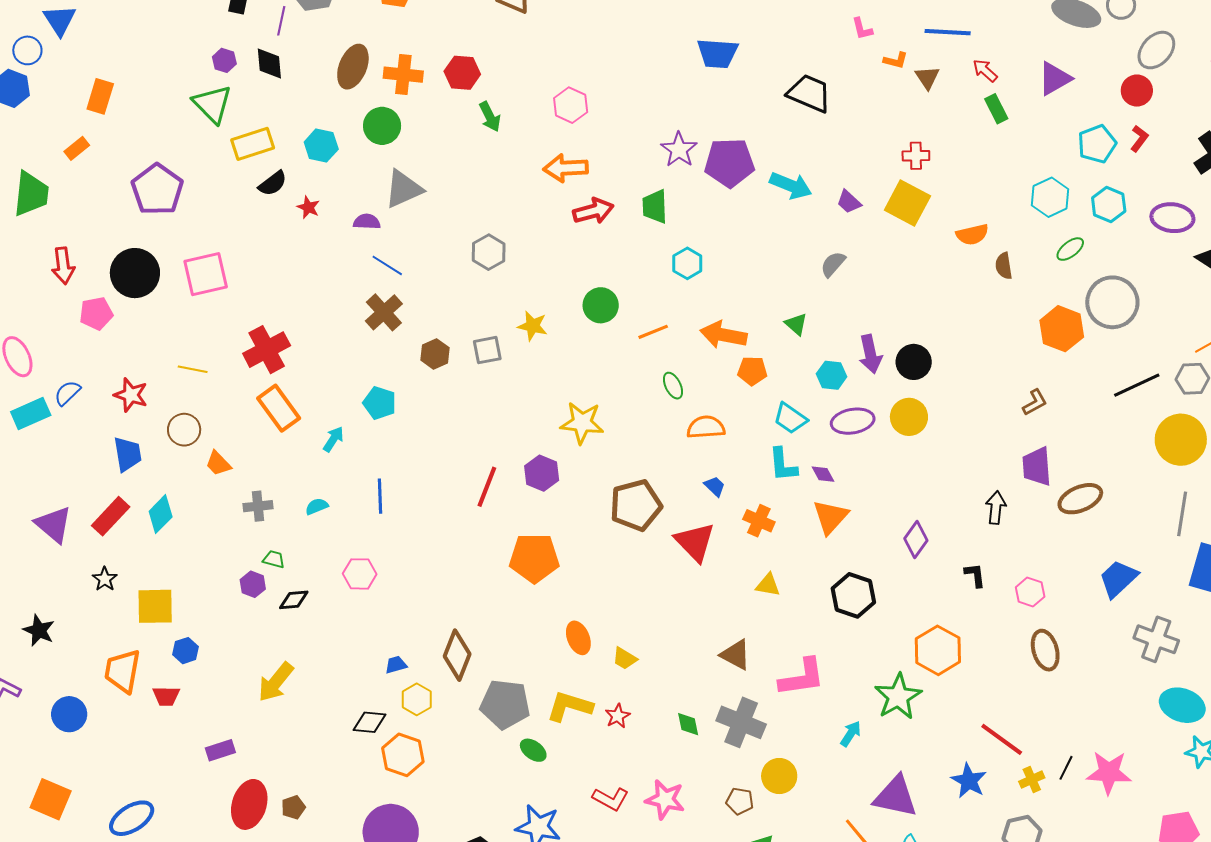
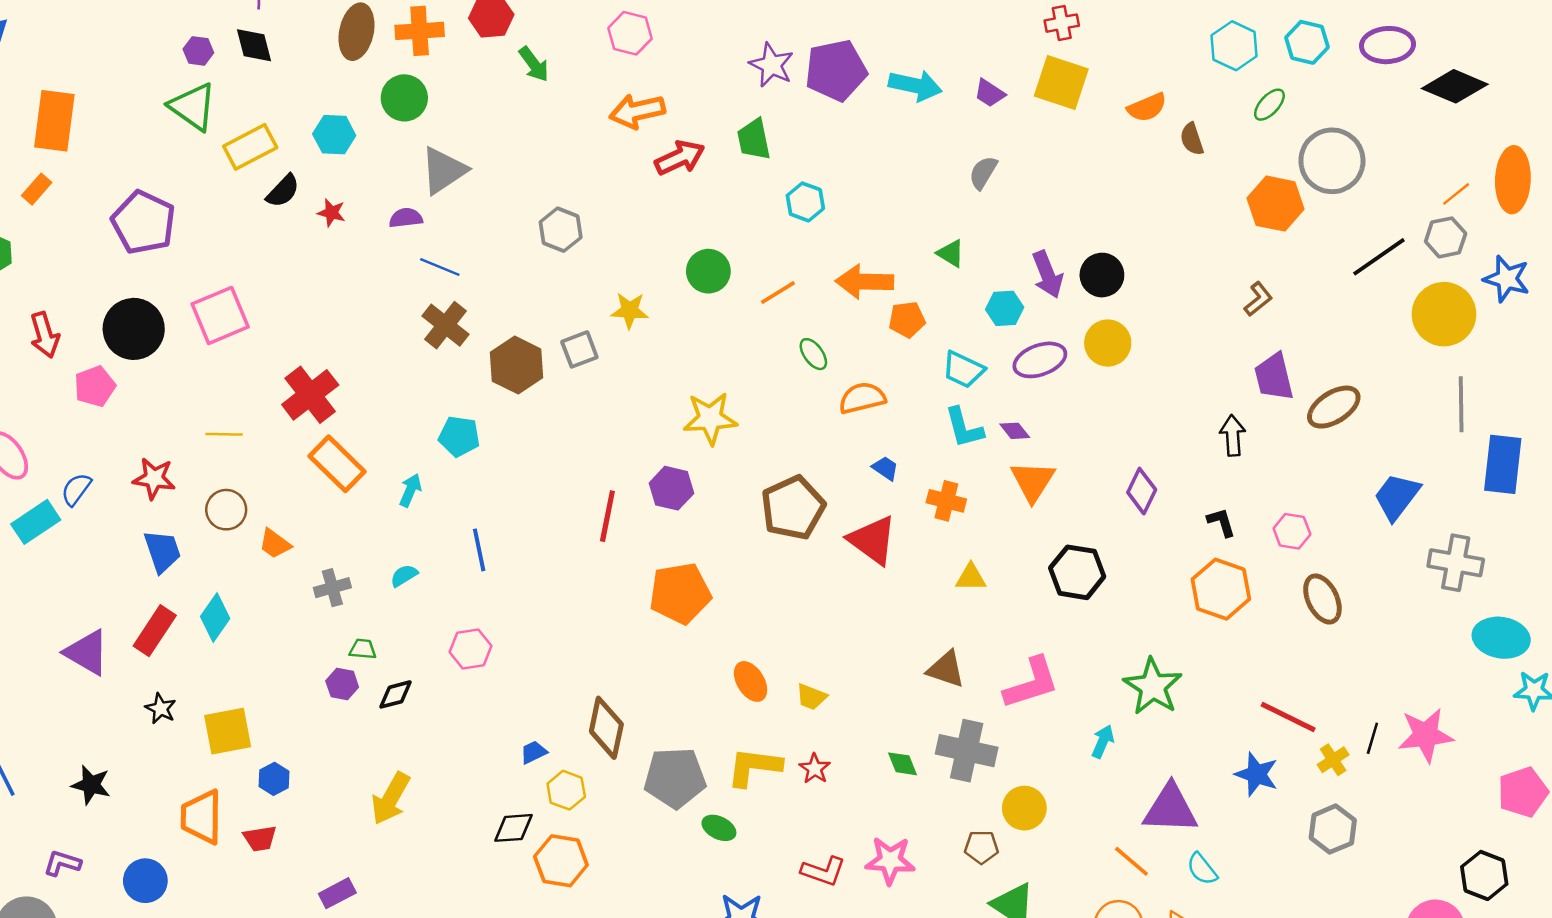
orange rectangle: (100, 96) -> (54, 121), size x1.4
brown hexagon: (435, 354) -> (516, 365), size x1.5
orange hexagon: (938, 650) -> (1221, 589), moved

